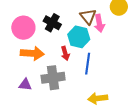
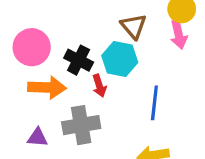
black cross: (52, 23) -> (79, 60), moved
pink arrow: (99, 23) -> (179, 35), moved
blue line: (88, 64) -> (154, 103), moved

